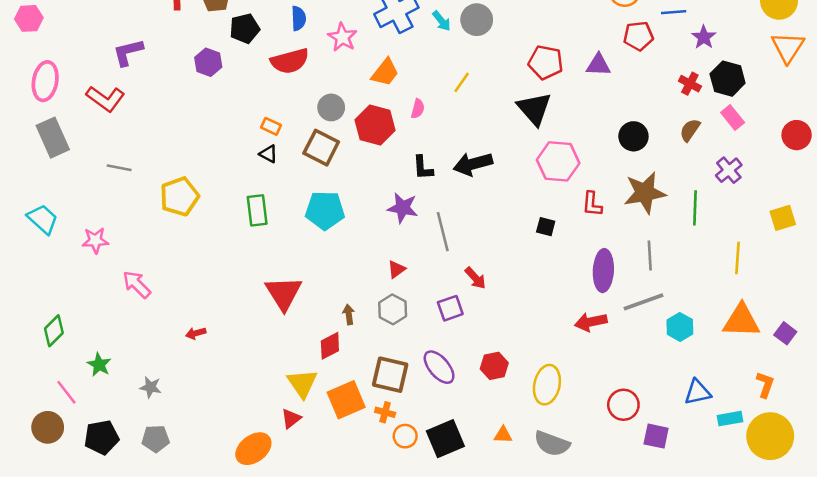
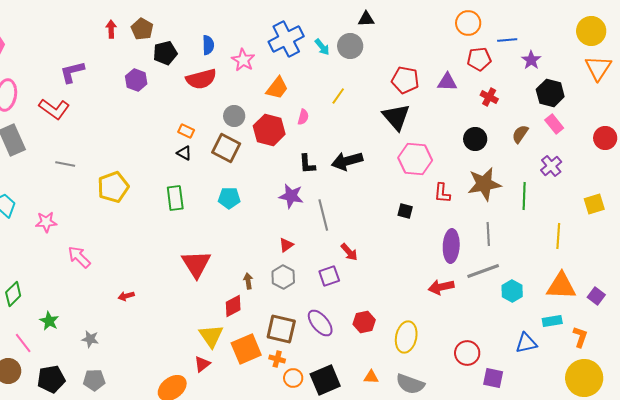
red cross: (690, 84) -> (489, 97), moved
cyan pentagon: (325, 210) -> (229, 198), size x0.7
cyan rectangle: (730, 419) -> (552, 321), moved

